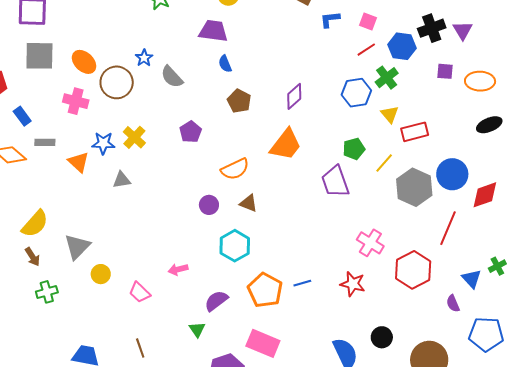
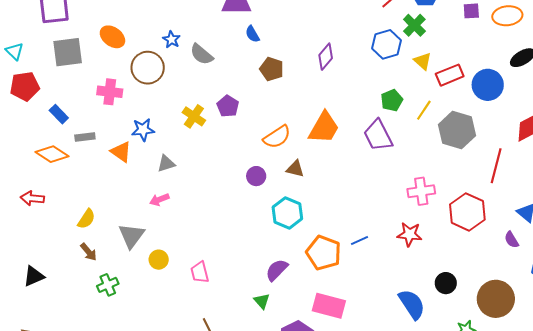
orange ellipse: (84, 62) -> (112, 37), moved
yellow cross: (134, 137) -> (194, 116), moved
orange trapezoid: (286, 145) -> (324, 128), moved
blue circle: (452, 174) -> (488, 85), moved
yellow semicircle: (35, 224) -> (86, 219), size x0.7
pink cross: (370, 243) -> (421, 191), turned -32
pink arrow: (178, 269) -> (159, 200), moved
pink trapezoid: (140, 292) -> (200, 272), turned 40

